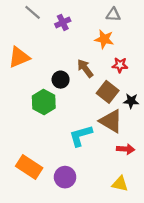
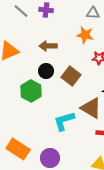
purple cross: (63, 22) -> (46, 10), moved, turned 32
brown arrow: (85, 68) -> (48, 46), moved, turned -54
brown square: (108, 92) -> (71, 76), moved

